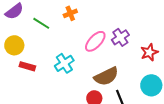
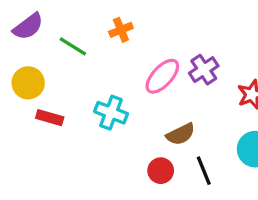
cyan cross: (64, 63) -> (111, 113), turned -36
brown semicircle: (106, 76) -> (181, 134), size x0.7

